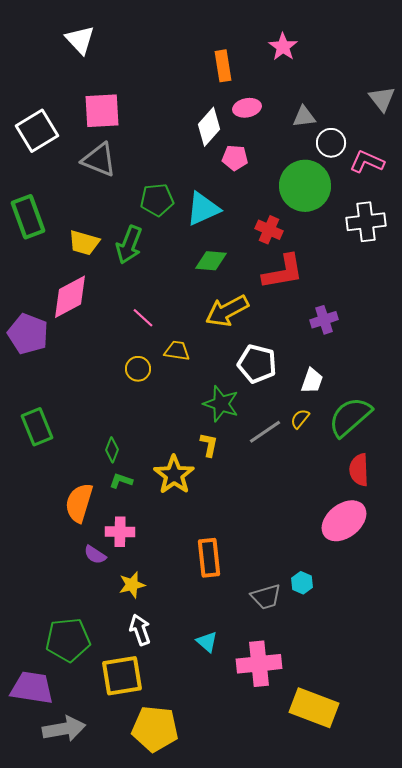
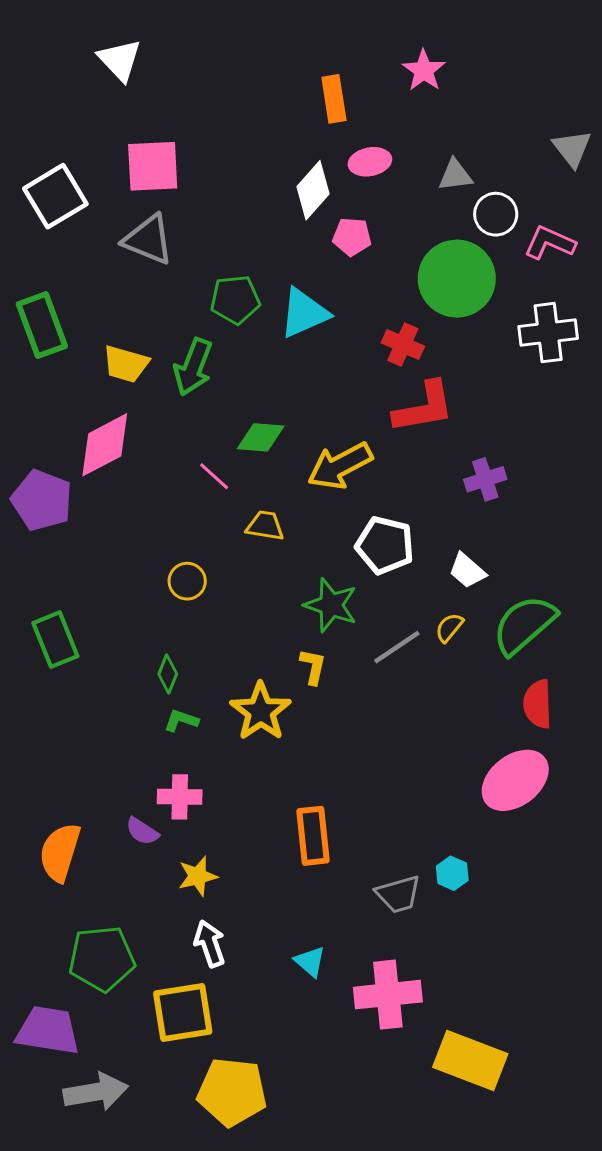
green diamond: (211, 261) -> (261, 437), moved
yellow circle: (138, 369) -> (187, 581), moved
white trapezoid: (312, 381) -> (467, 571), turned 112
orange semicircle: (79, 503) -> (60, 852), moved

